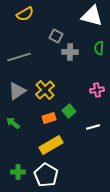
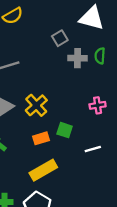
gray square: (56, 36) -> (60, 38), moved, turned 32
gray cross: (70, 52) -> (78, 58), moved
green square: (69, 111) -> (65, 130), turned -32

